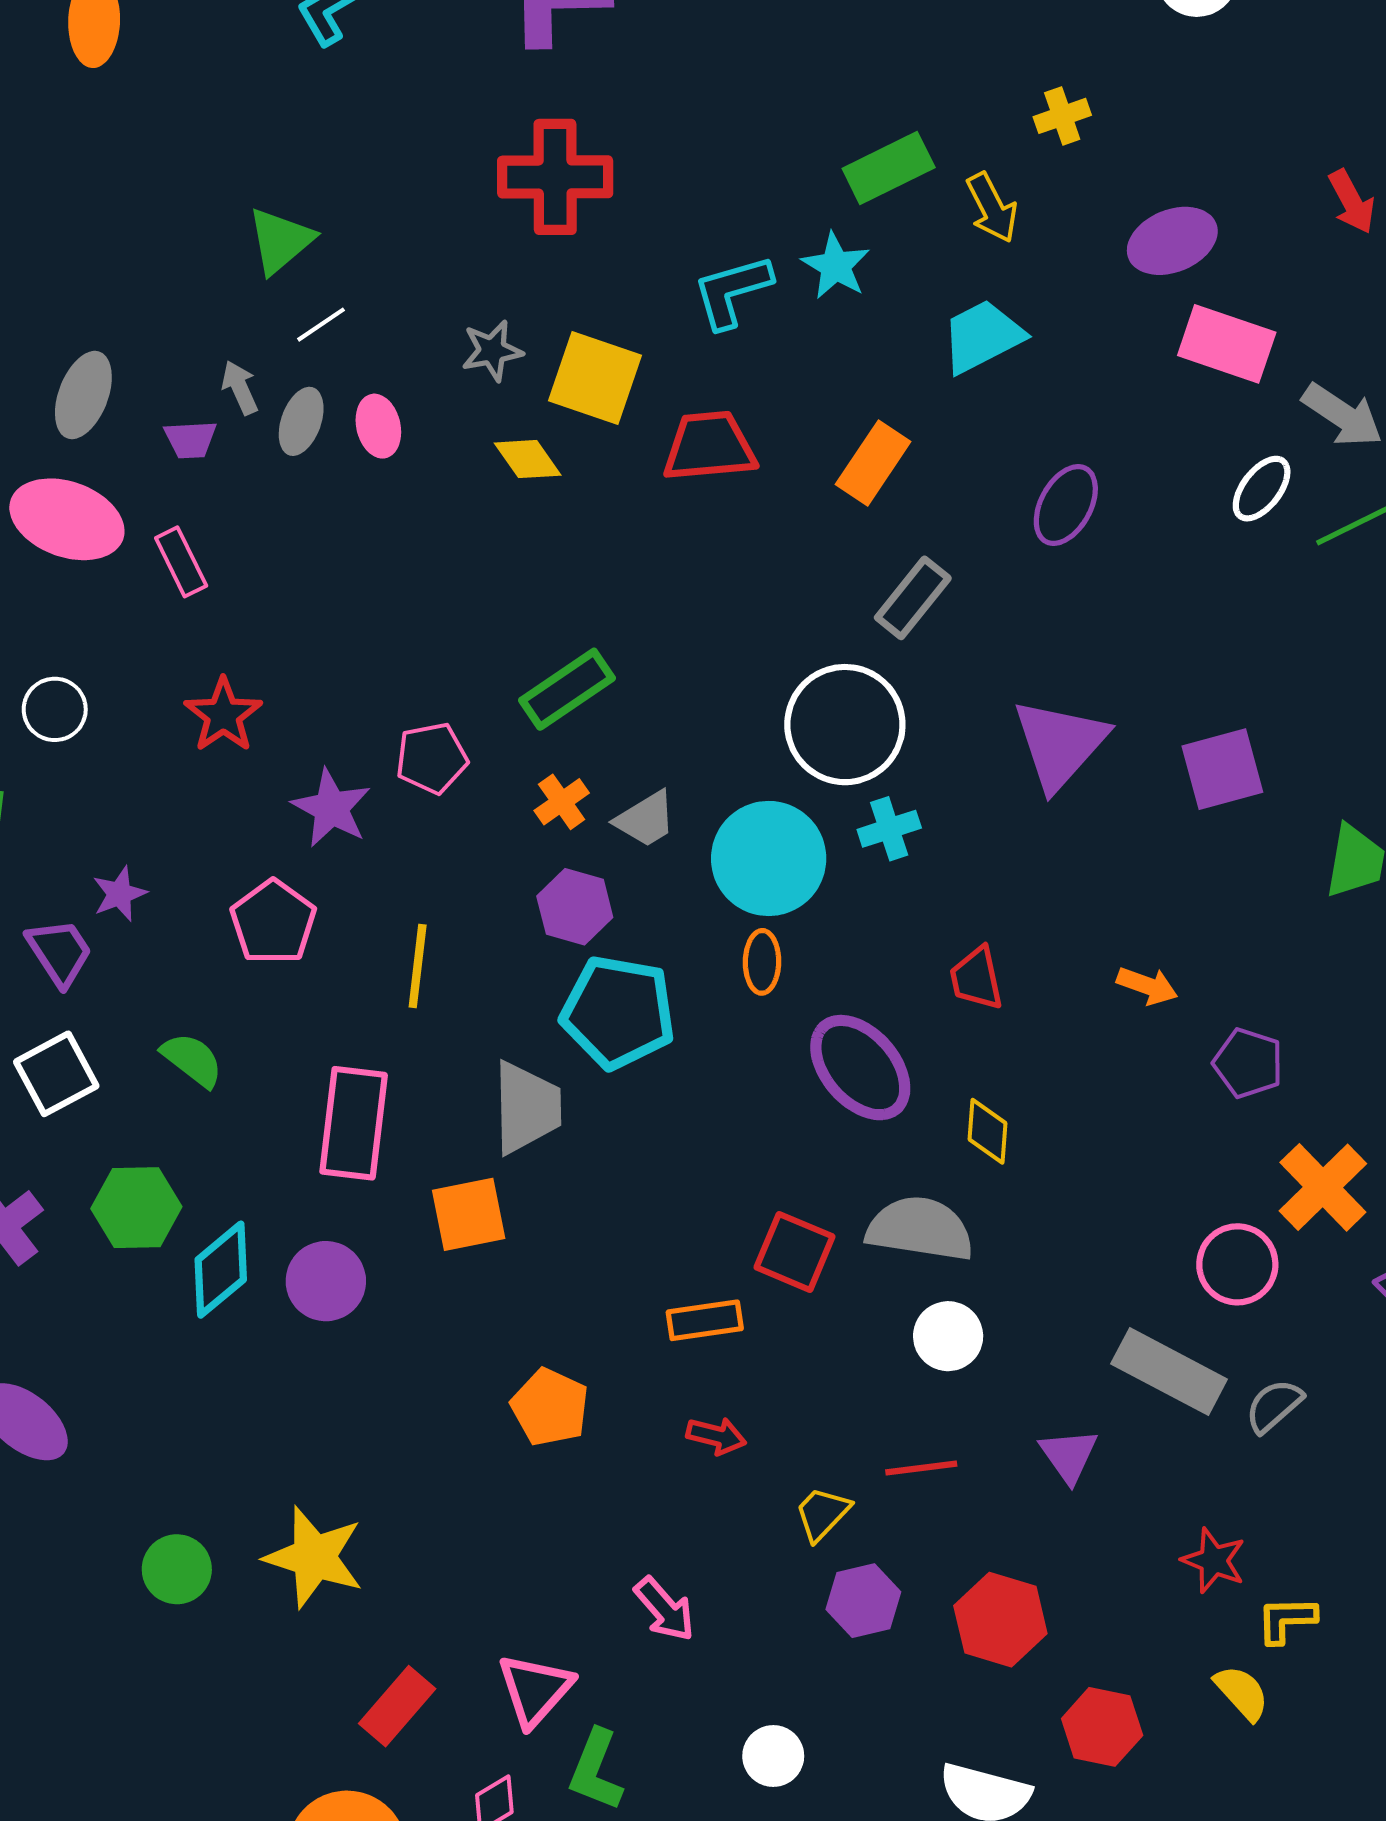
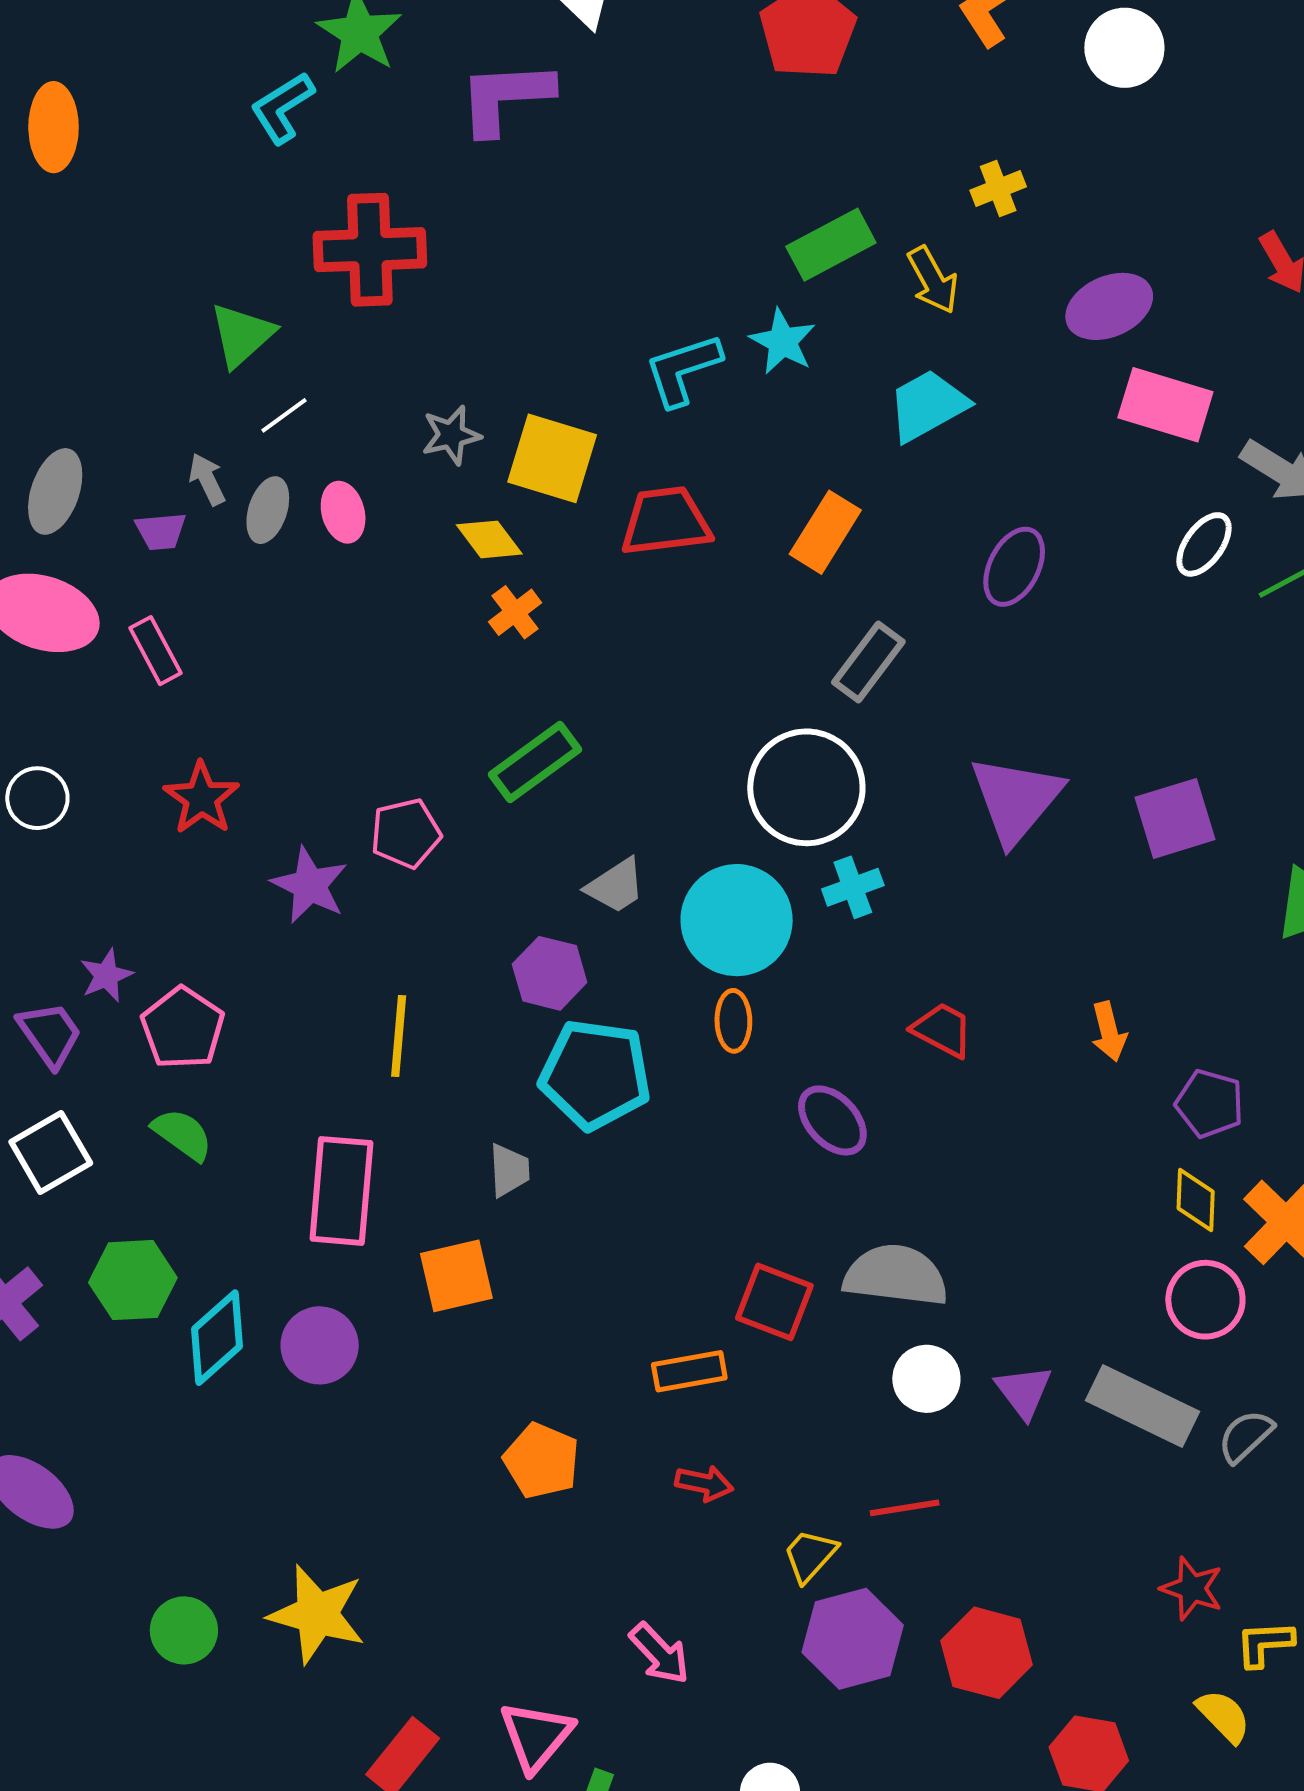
red cross: (555, 177) -> (370, 250), moved
orange cross: (562, 802) -> (515, 612), moved
pink pentagon: (273, 922) -> (183, 1028), moved
red trapezoid: (976, 978) -> (942, 1030), turned 132
orange arrow: (1147, 986) -> (1109, 1032), turned 58
purple ellipse: (860, 1068) -> (832, 1120), size x0.7
gray trapezoid: (527, 1108) -> (509, 1170), size x0.6
yellow diamond: (987, 1131) -> (1196, 1200), moved
purple triangle: (1069, 1456) -> (1024, 1392), moved
purple hexagon: (863, 1601) -> (853, 1639), size x1.4

